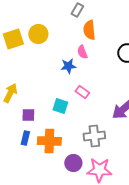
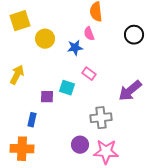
yellow circle: (38, 34) -> (45, 39), moved
purple square: (28, 115) -> (47, 97), moved
orange cross: (49, 141) -> (22, 149), moved

